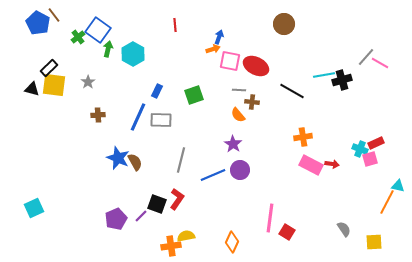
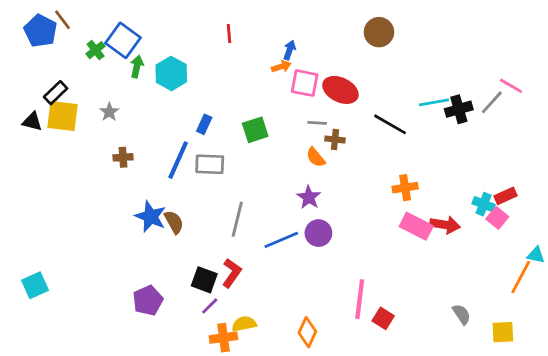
gray line: (366, 57) -> (492, 102), moved
pink square: (370, 159) -> (497, 218), turned -35
red arrow: (332, 164) -> (445, 225), size x1.5
purple line: (141, 216) -> (210, 306), moved

